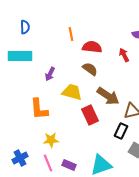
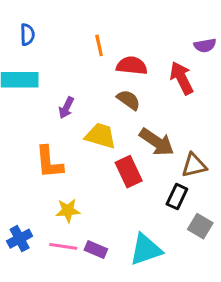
red arrow: (124, 55) -> (182, 78), size x1.5
pink line: (48, 163) -> (63, 246), turned -60

